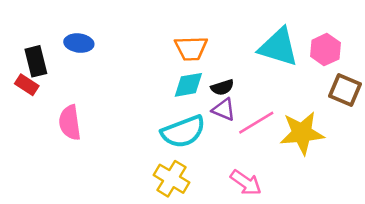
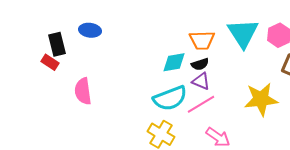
cyan triangle: (278, 47) -> (243, 33), turned 40
orange trapezoid: (191, 48) -> (202, 40), moved
pink line: (256, 123) -> (201, 104), moved

